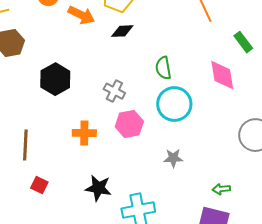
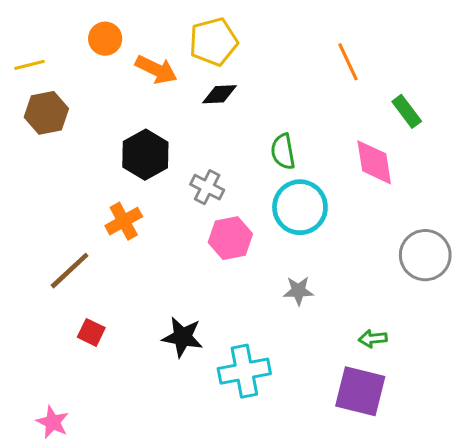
black hexagon: (55, 79) -> (145, 155), moved
orange cross: (84, 133) -> (124, 221), moved, turned -30
brown line: (25, 145) -> (70, 271), turned 44

